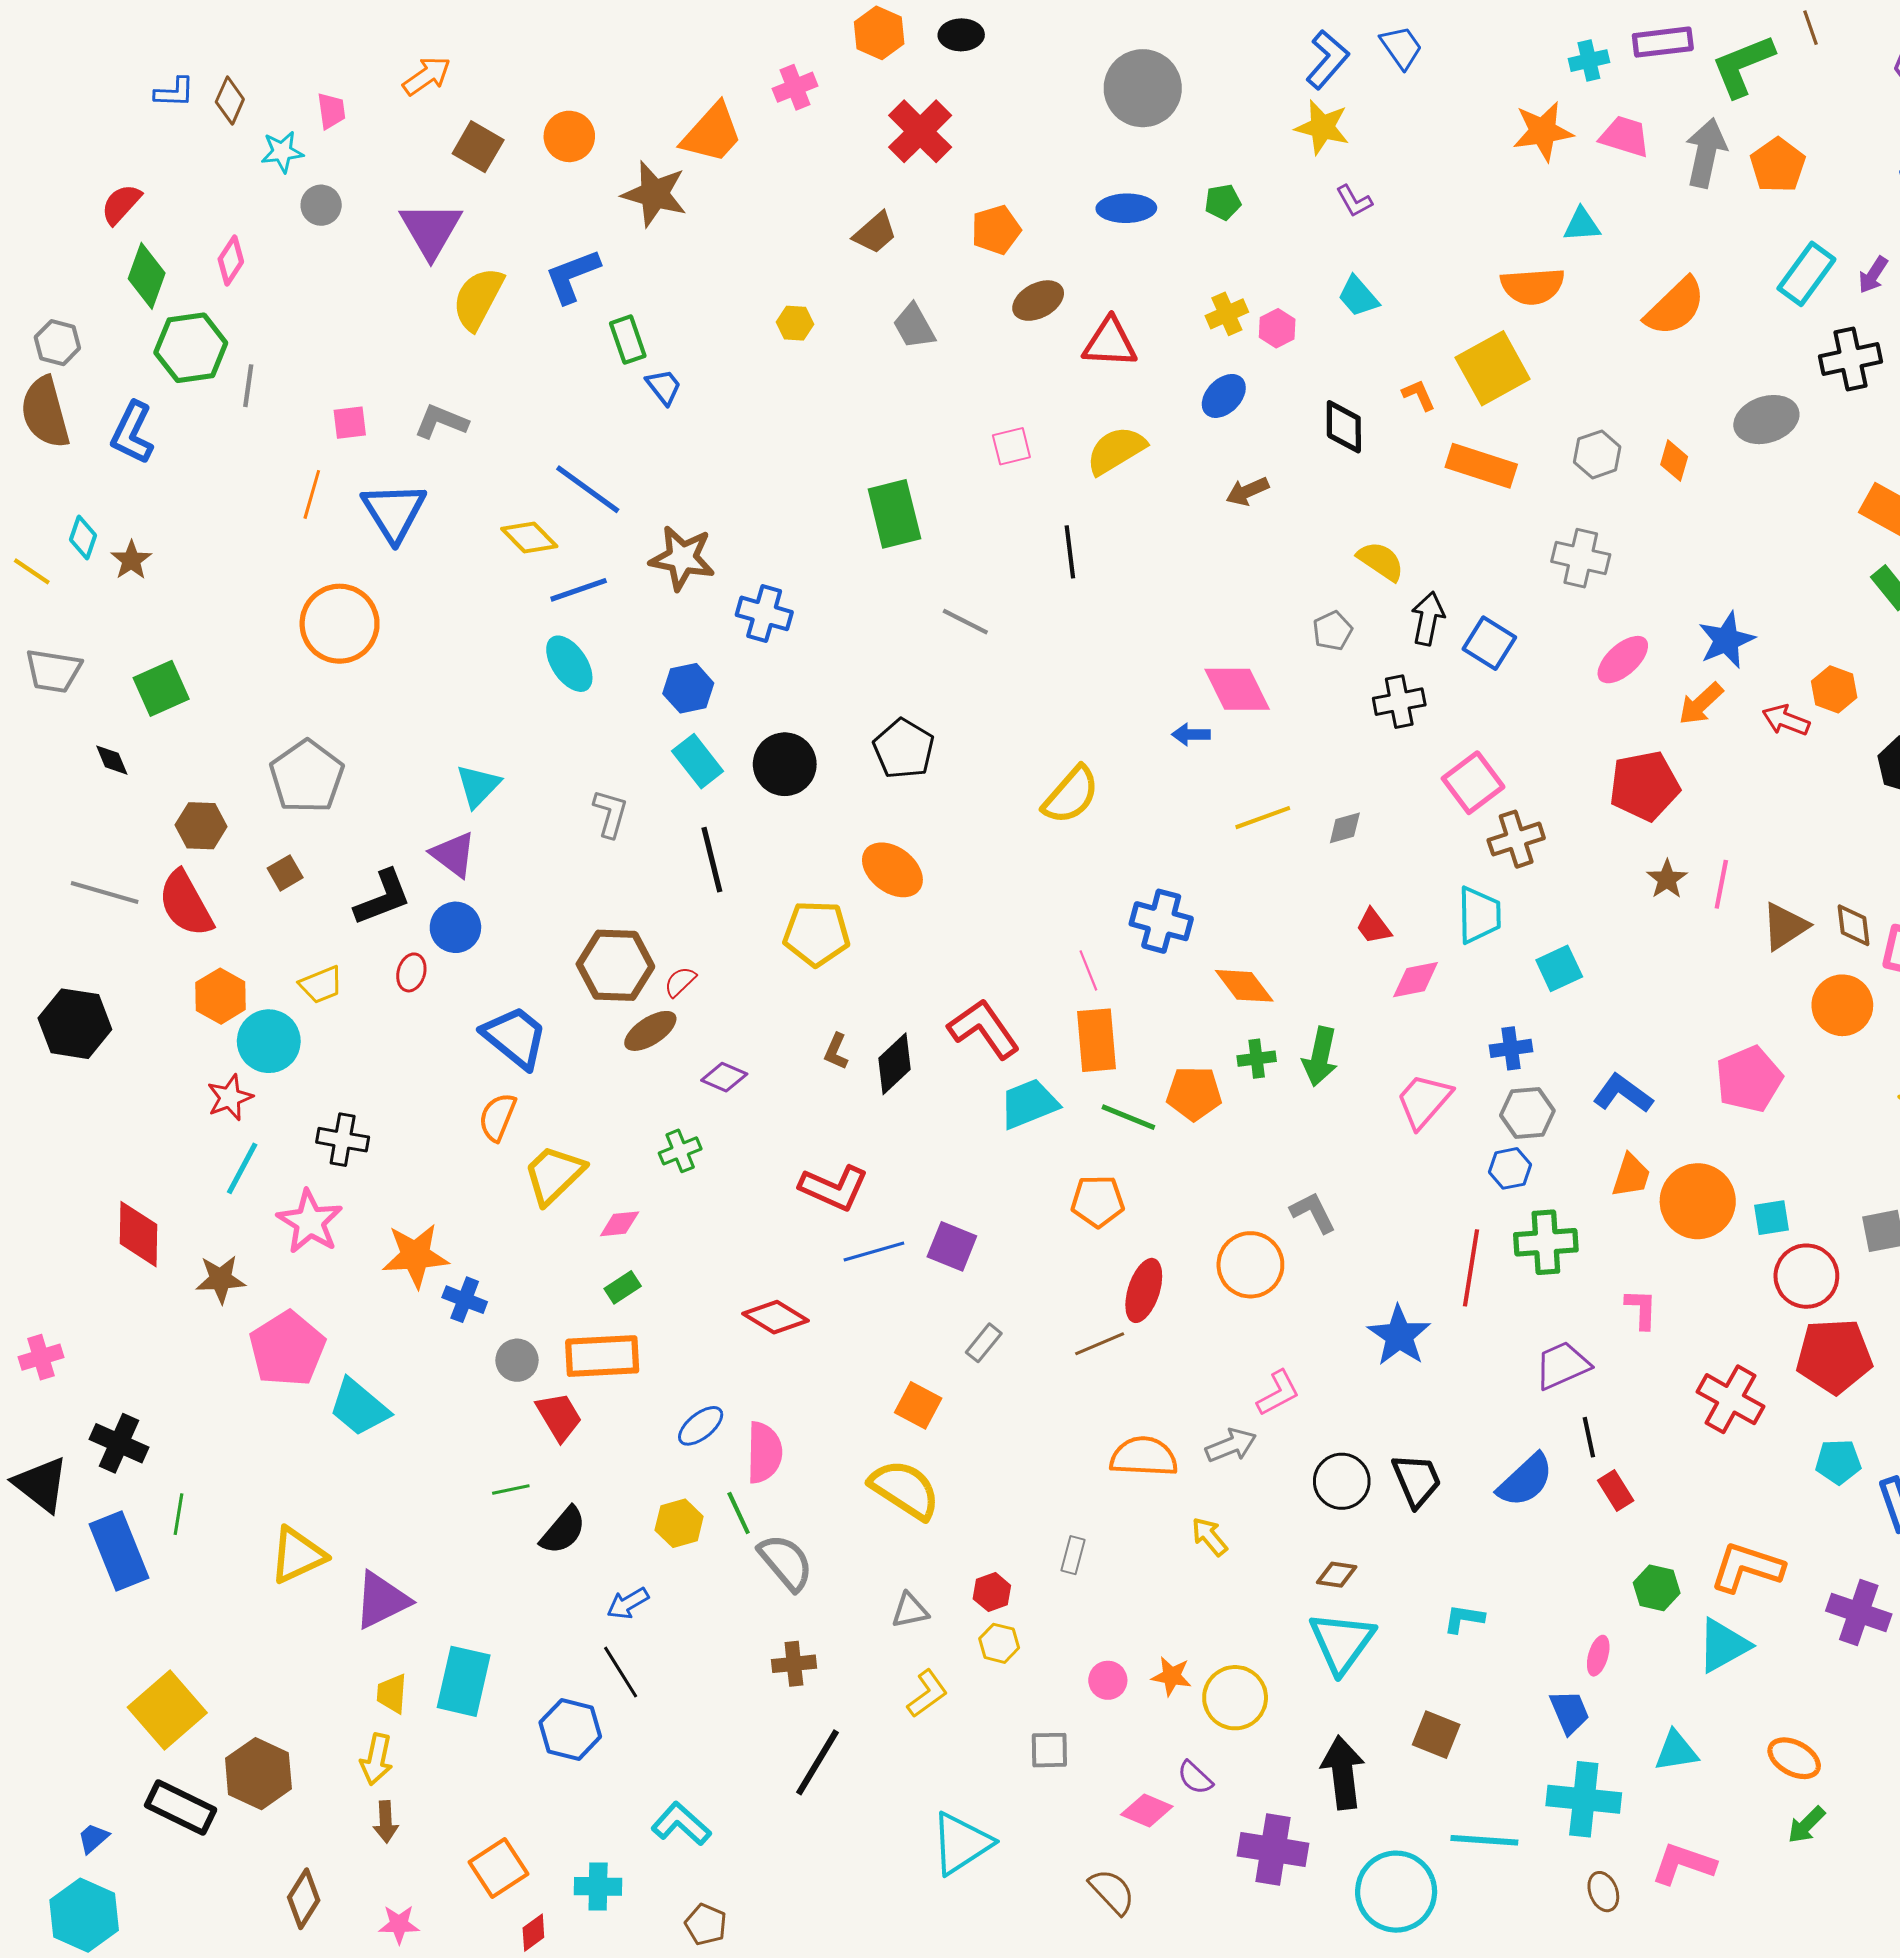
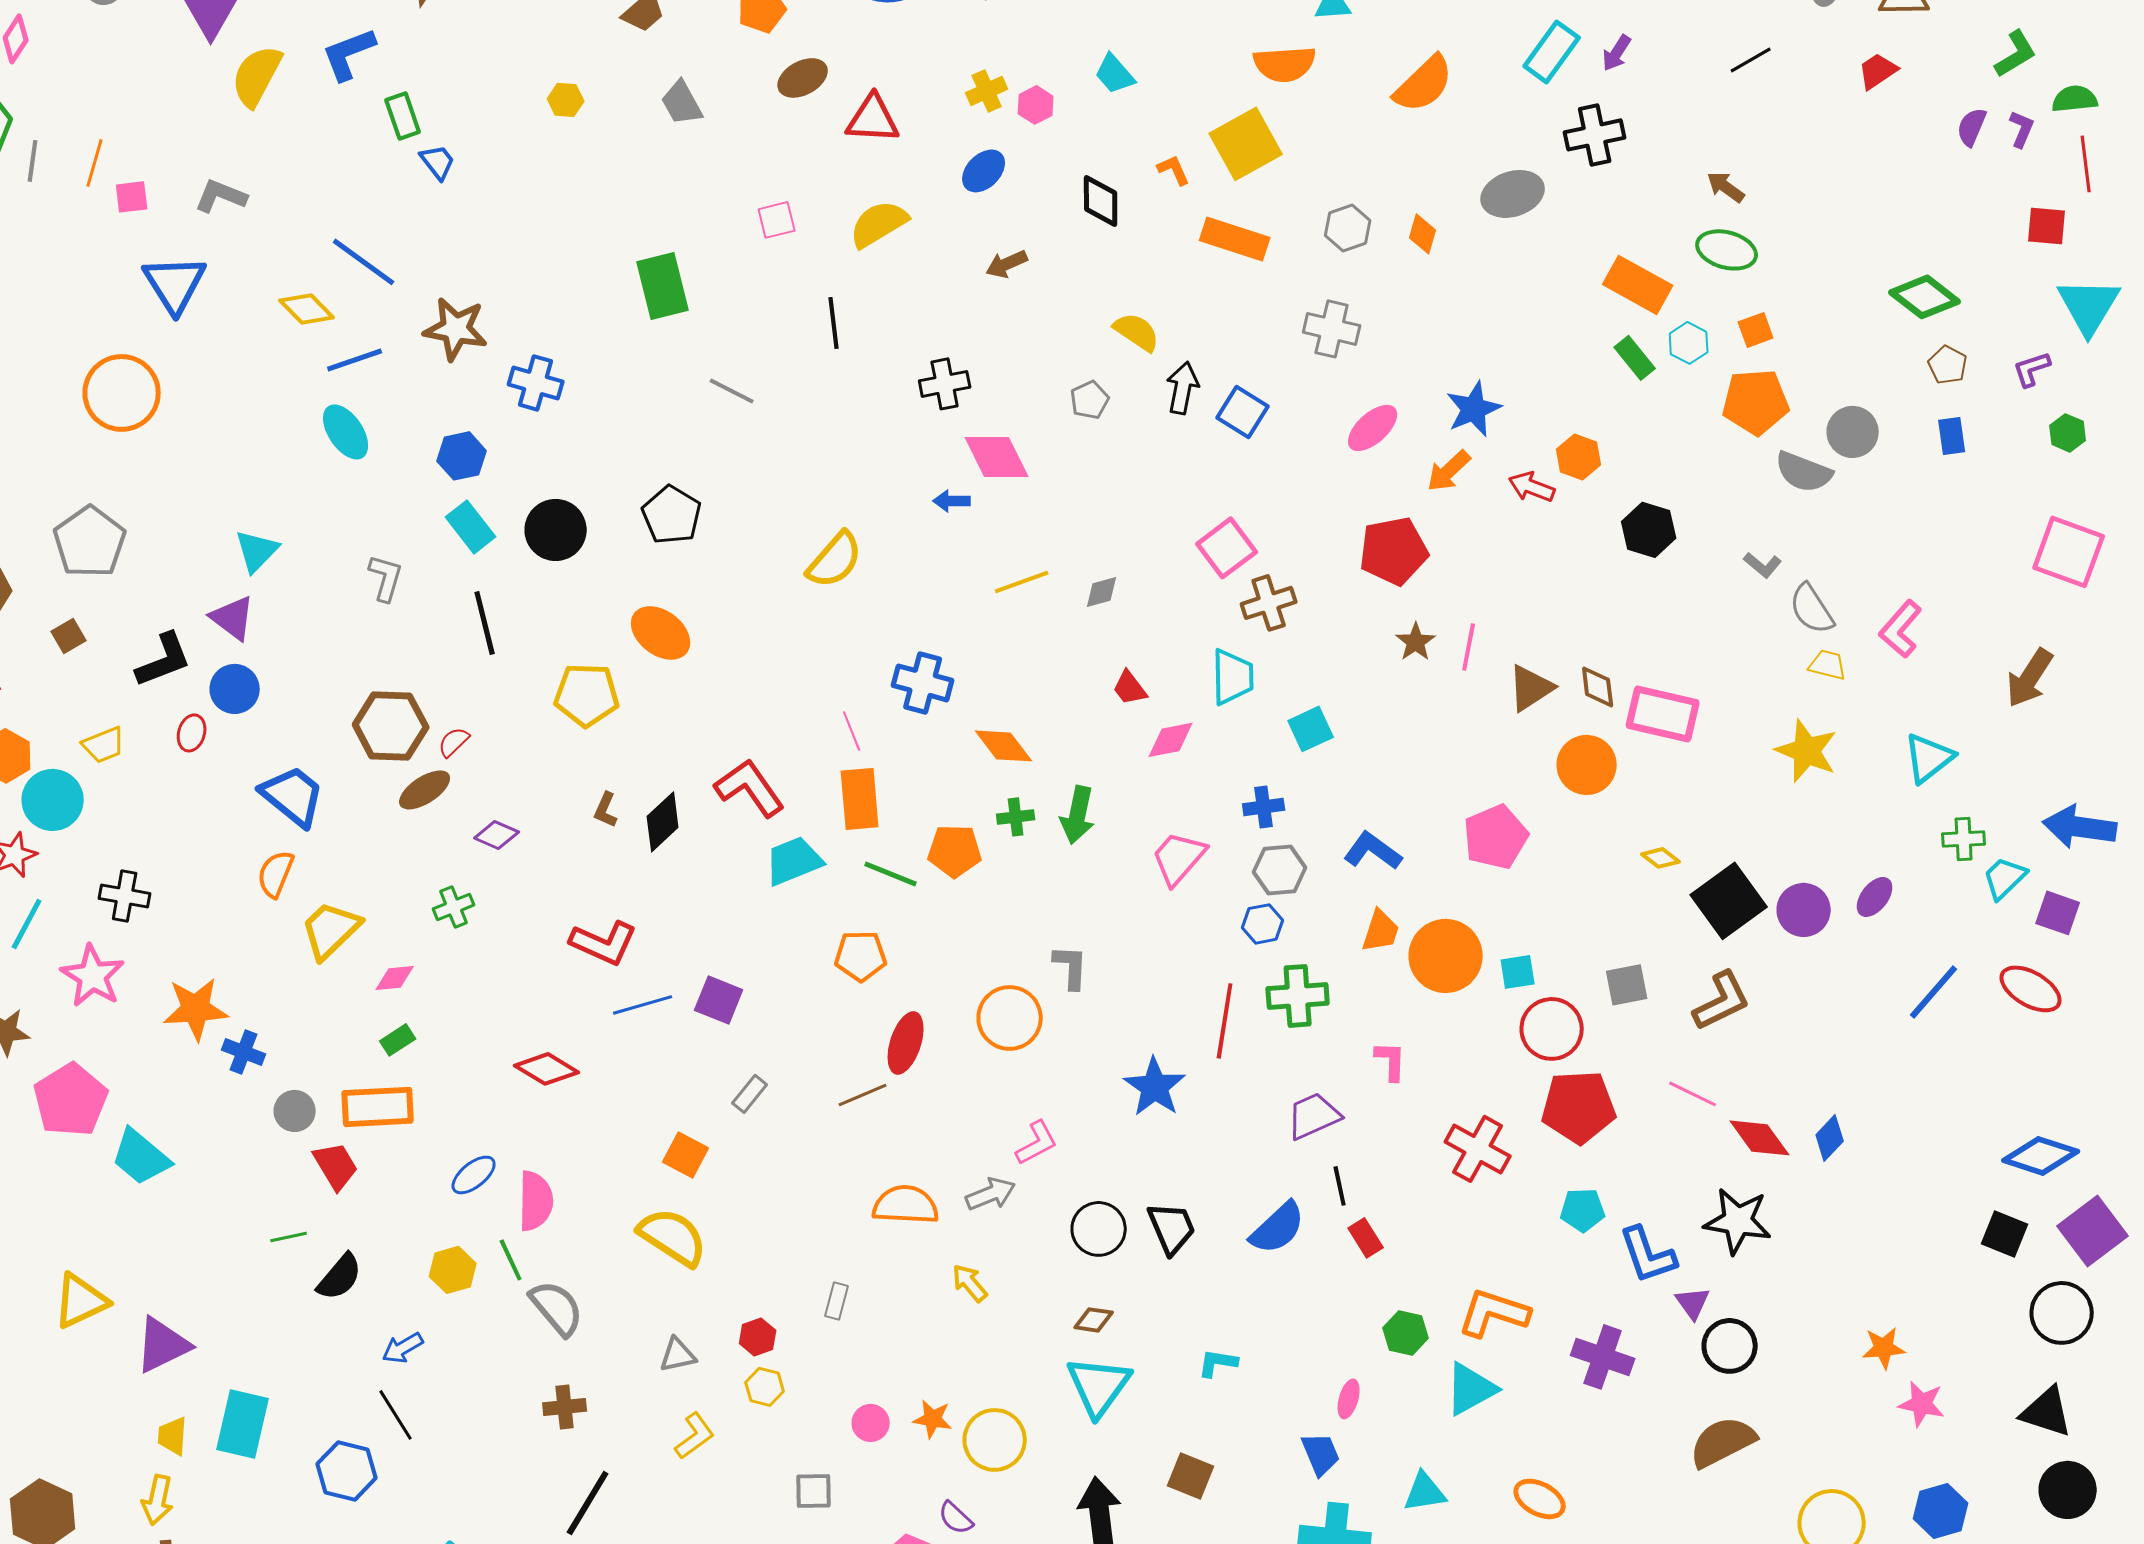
orange line: (312, 494) -> (95, 163), moved
black cross: (1399, 702) -> (945, 384), moved
gray L-shape: (1313, 1212) -> (1071, 967), turned 30

